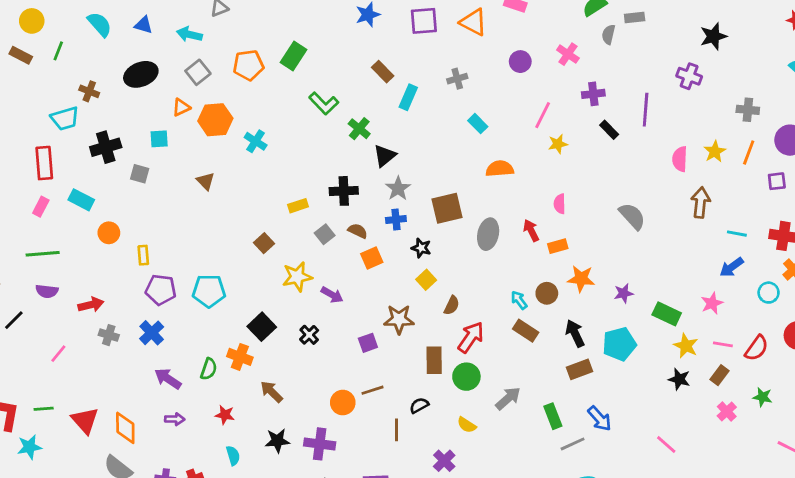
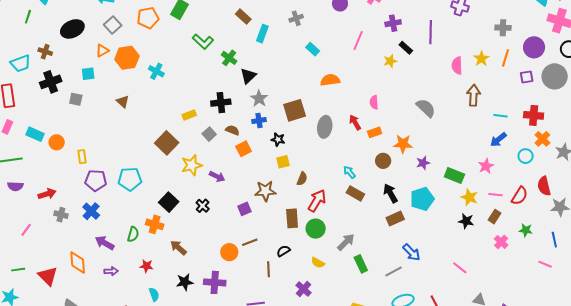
green line: (58, 51) -> (28, 17), moved
brown cross: (89, 91) -> (45, 52), moved
yellow star: (558, 144) -> (390, 61), moved
cyan rectangle: (81, 200) -> (35, 134), moved
brown square: (264, 243) -> (167, 143), size x1.6
orange star: (581, 279) -> (403, 144), moved
yellow square: (426, 280) -> (283, 162), turned 32
brown circle: (547, 293) -> (383, 161), moved
green rectangle: (553, 416) -> (361, 264), moved
orange diamond: (125, 428) -> (78, 263), moved

